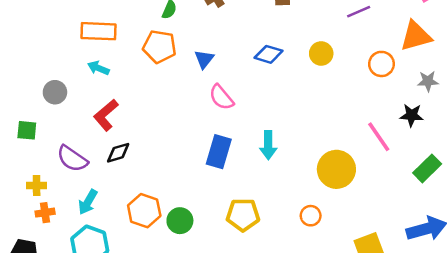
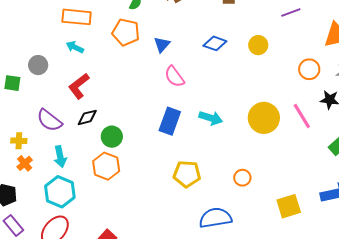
orange circle: (381, 64) -> (309, 69), moved
green square: (27, 130) -> (12, 83), moved
cyan arrow: (268, 145) -> (211, 118), turned -75
yellow circle: (336, 169) -> (264, 118), moved
cyan arrow: (88, 202) -> (60, 157), turned -45
orange cross: (45, 213) -> (25, 163), turned -35
green circle: (180, 221) -> (112, 137), moved

